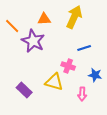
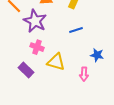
blue line: (84, 48) -> (76, 30), moved
pink cross: (68, 66) -> (37, 47), moved

